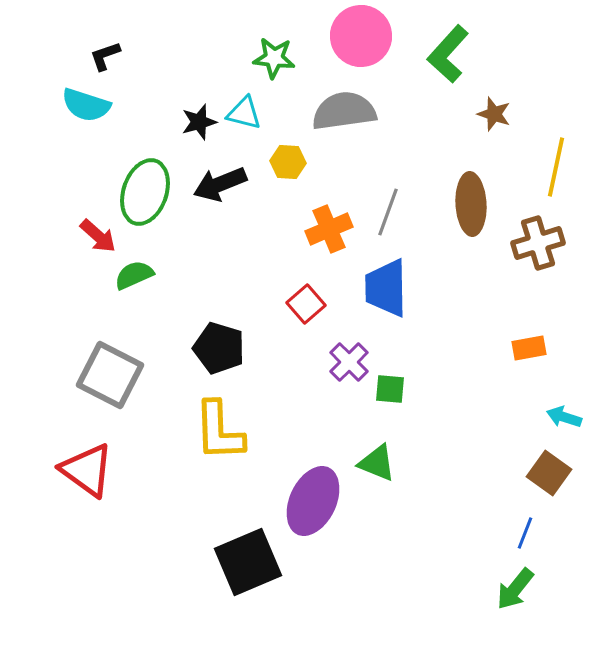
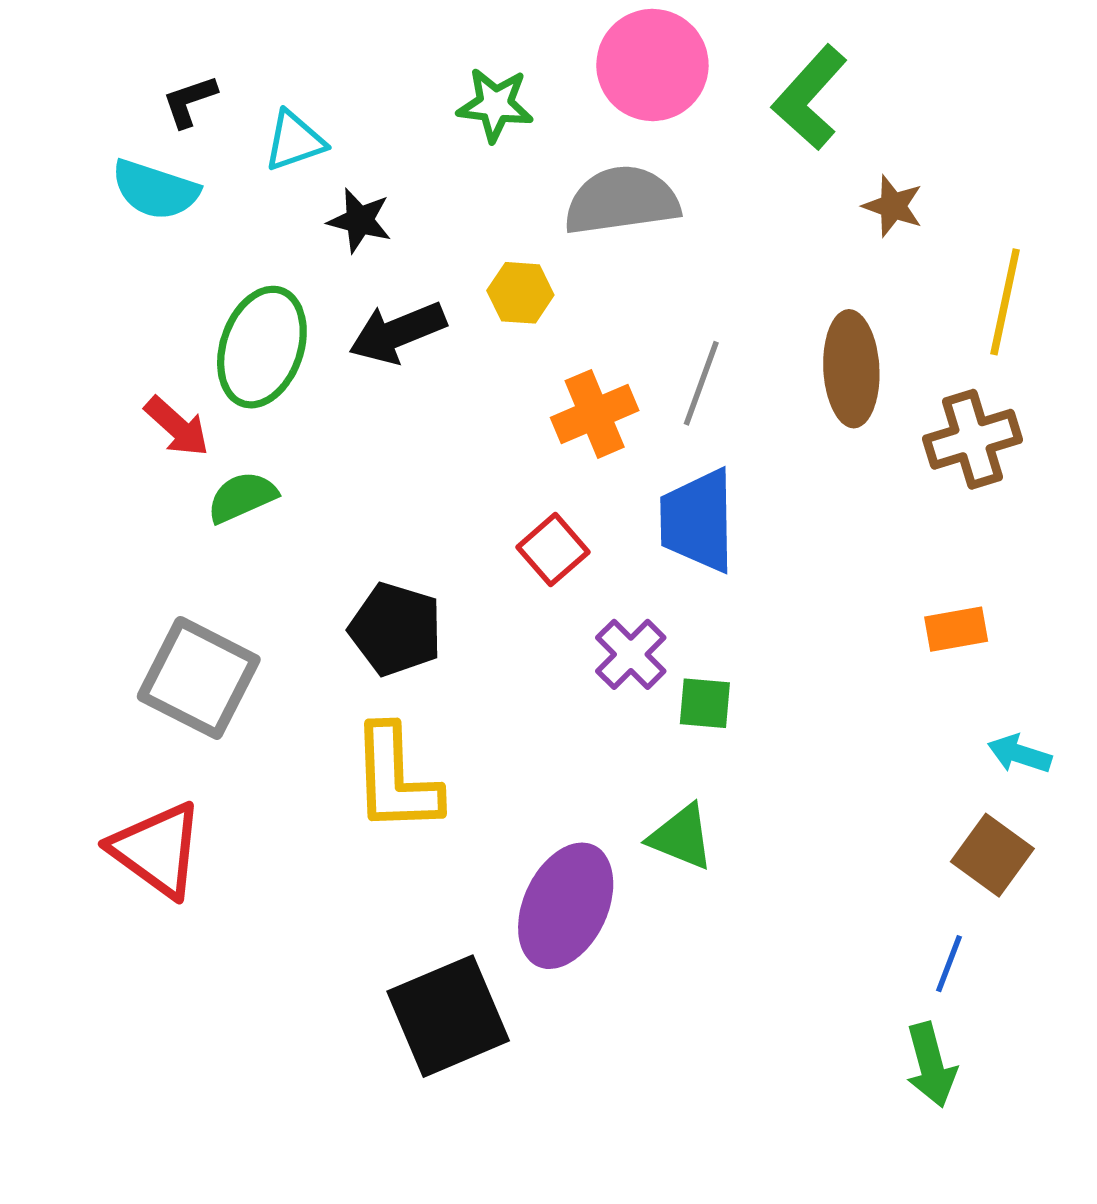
cyan triangle: (244, 113) -> (294, 141), moved, turned -33
black star: (199, 122) -> (360, 220), turned 30
green arrow: (515, 589) -> (931, 1065), turned -54

